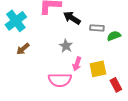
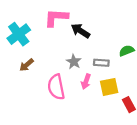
gray rectangle: (97, 28) -> (101, 63), moved
pink semicircle: (60, 80) -> (56, 87), moved, turned 80

